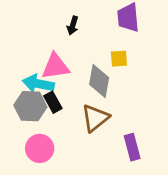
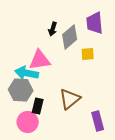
gray diamond: (99, 81) -> (70, 37), moved, turned 40
black rectangle: (53, 102) -> (38, 106), moved, turned 42

